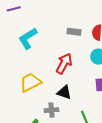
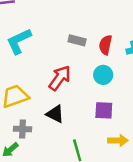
gray cross: (52, 110) -> (22, 129), moved

